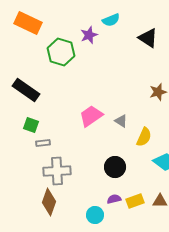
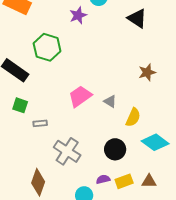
green hexagon: (61, 52) -> (47, 47), moved
gray rectangle: (43, 143) -> (40, 123), moved
black circle: (115, 167) -> (115, 149), moved
gray cross: (57, 171) -> (67, 151), moved, turned 36

